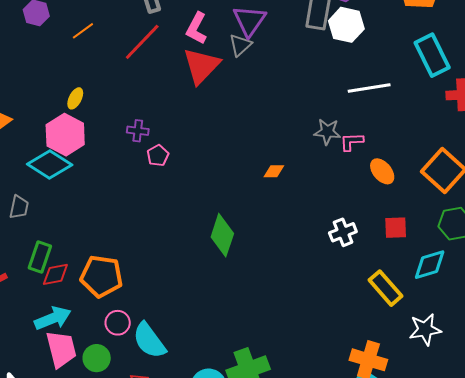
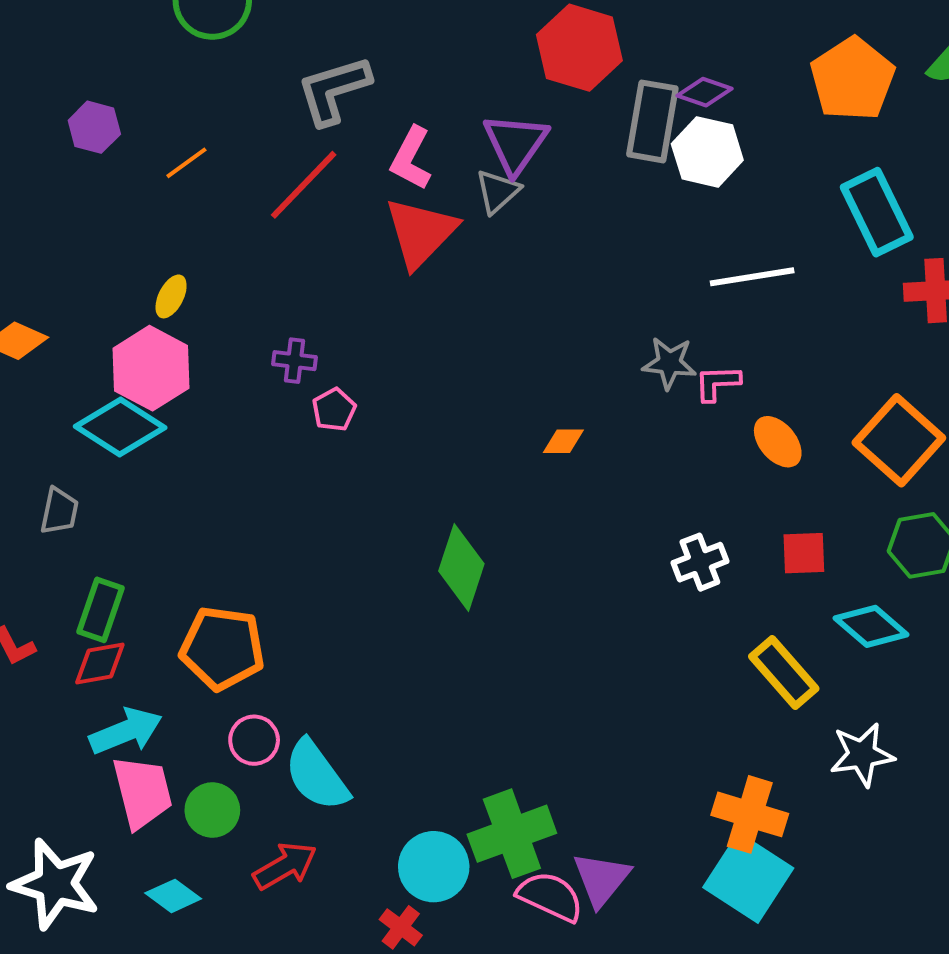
cyan diamond: (430, 265) -> (871, 626), turned 57
red diamond: (55, 274) -> (100, 663), moved

